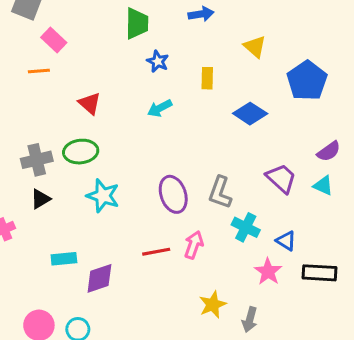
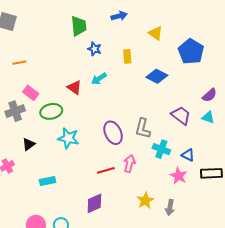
pink rectangle: (54, 40) -> (31, 93), moved
red triangle: (90, 103) -> (74, 88), moved
gray cross: (37, 160) -> (15, 111), moved
purple diamond: (99, 278) -> (94, 203), moved

